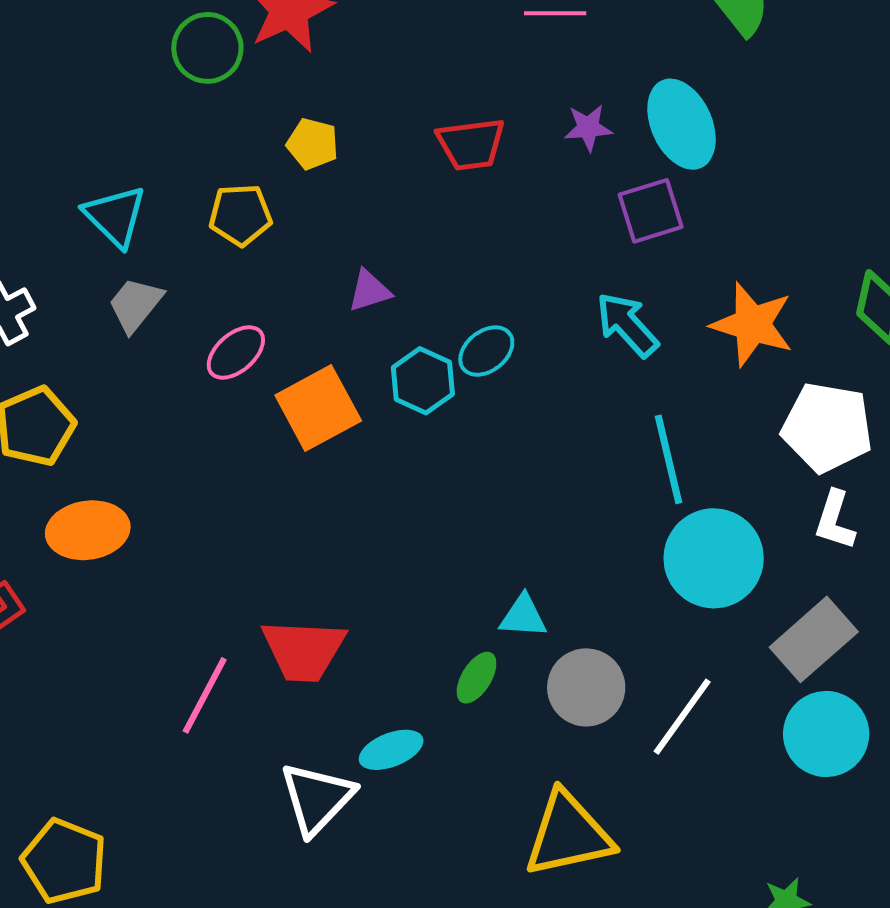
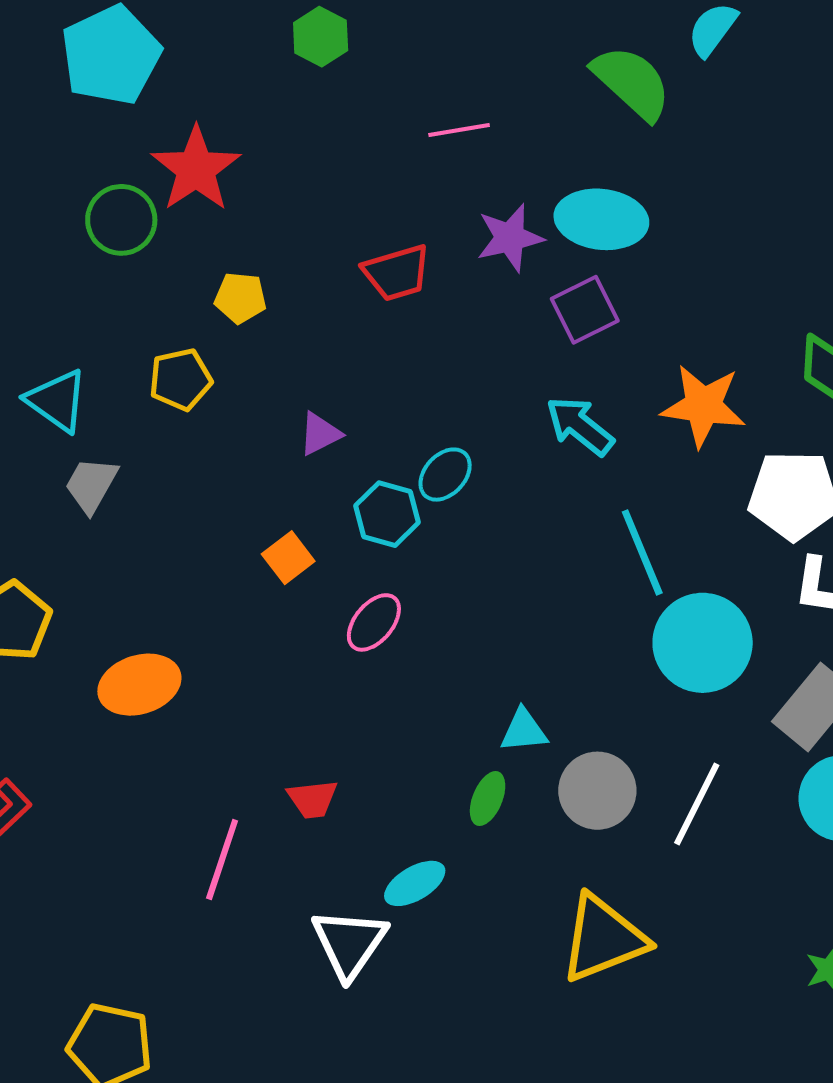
cyan ellipse: (682, 124) -> (601, 219), turned -50
purple star: (588, 128) -> (510, 238), size x1.4
pink ellipse: (236, 352) -> (374, 622), moved
orange square: (318, 408) -> (288, 558), size x0.6
orange ellipse: (88, 530) -> (139, 685), moved
red trapezoid: (304, 650) -> (312, 799), size x0.6

